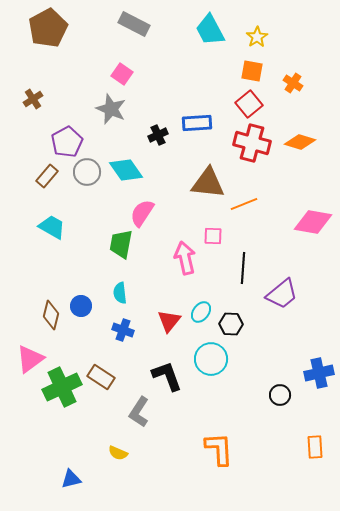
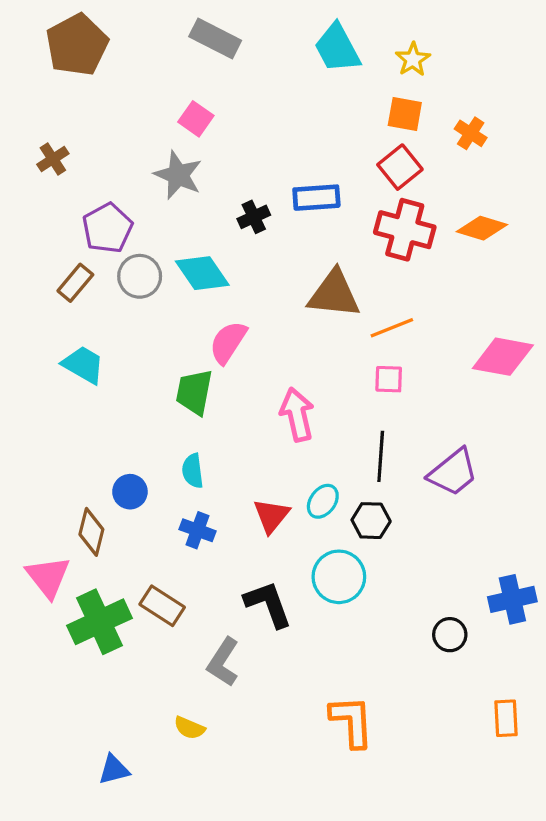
pink square: (213, 236) -> (389, 379), moved
black line: (243, 268) -> (381, 456), moved
brown diamond: (51, 315) -> (91, 532), moved
pink triangle: (30, 359) -> (48, 577), turned -32

